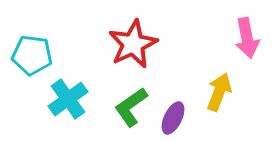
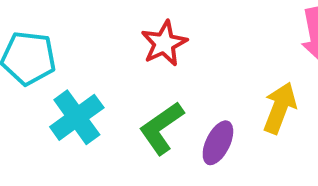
red star: (133, 44) -> (164, 43), size x0.7

